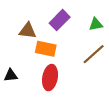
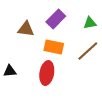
orange rectangle: (46, 49) -> (54, 47), moved

